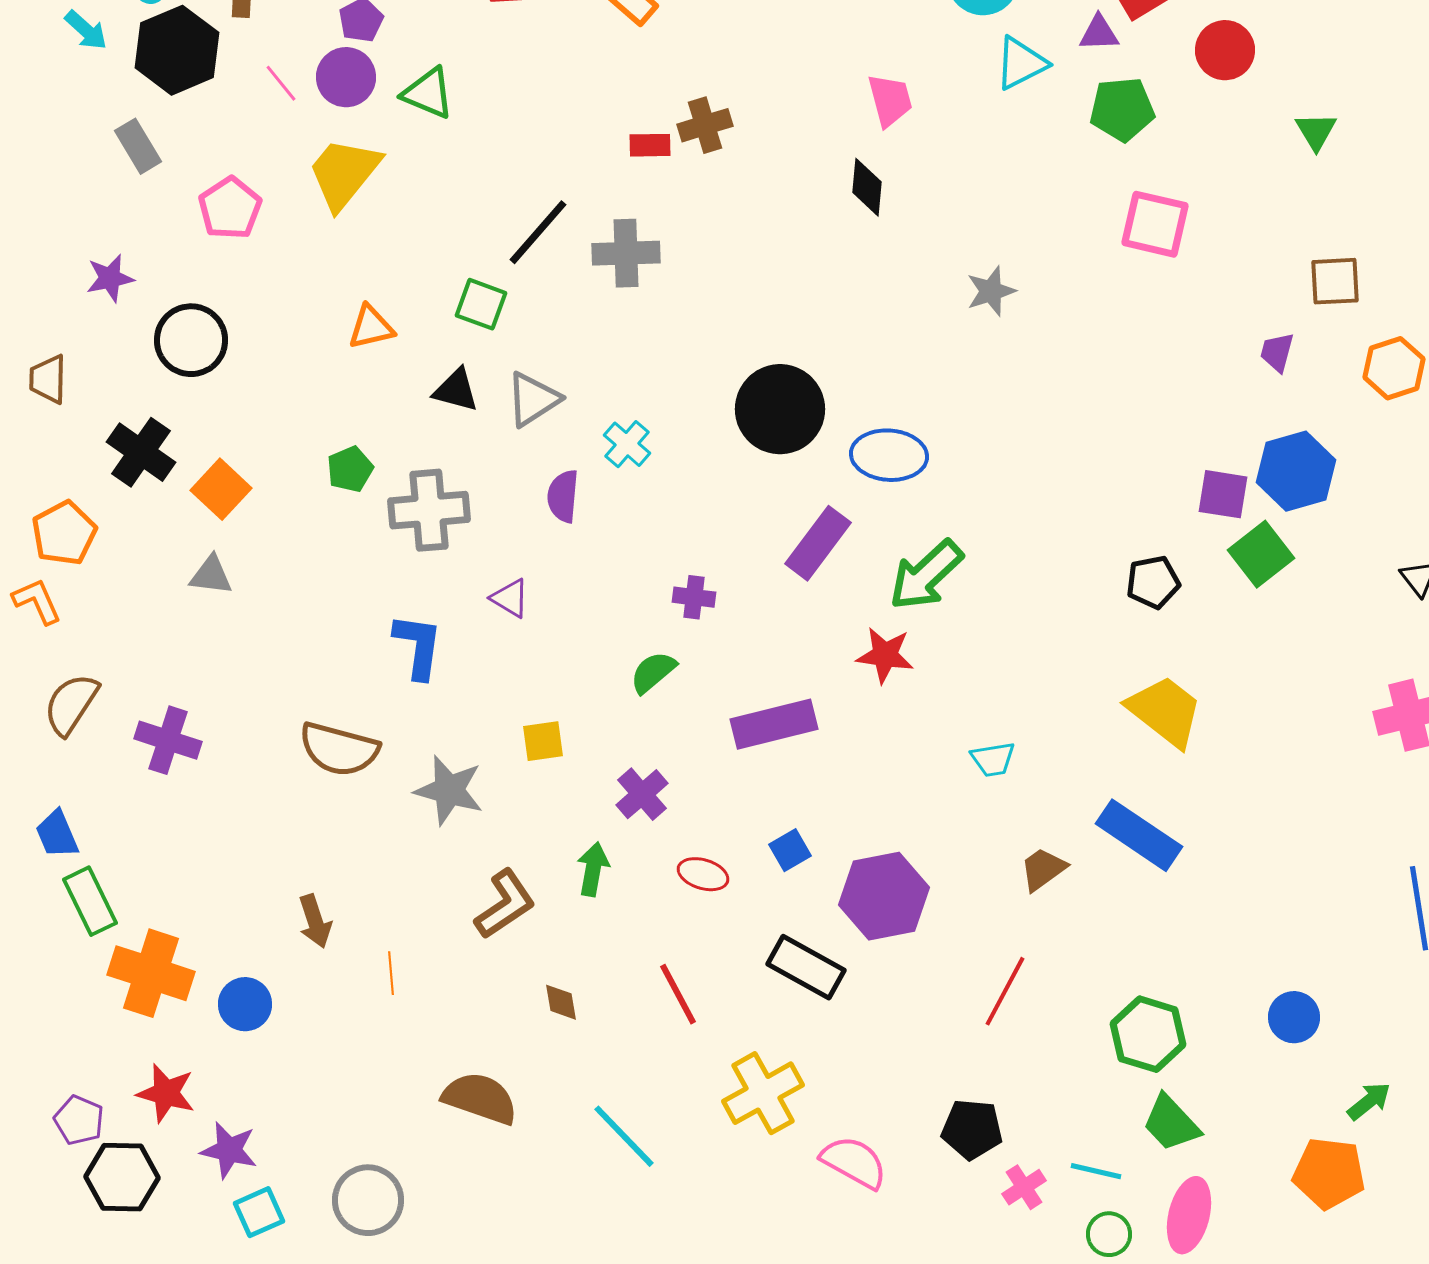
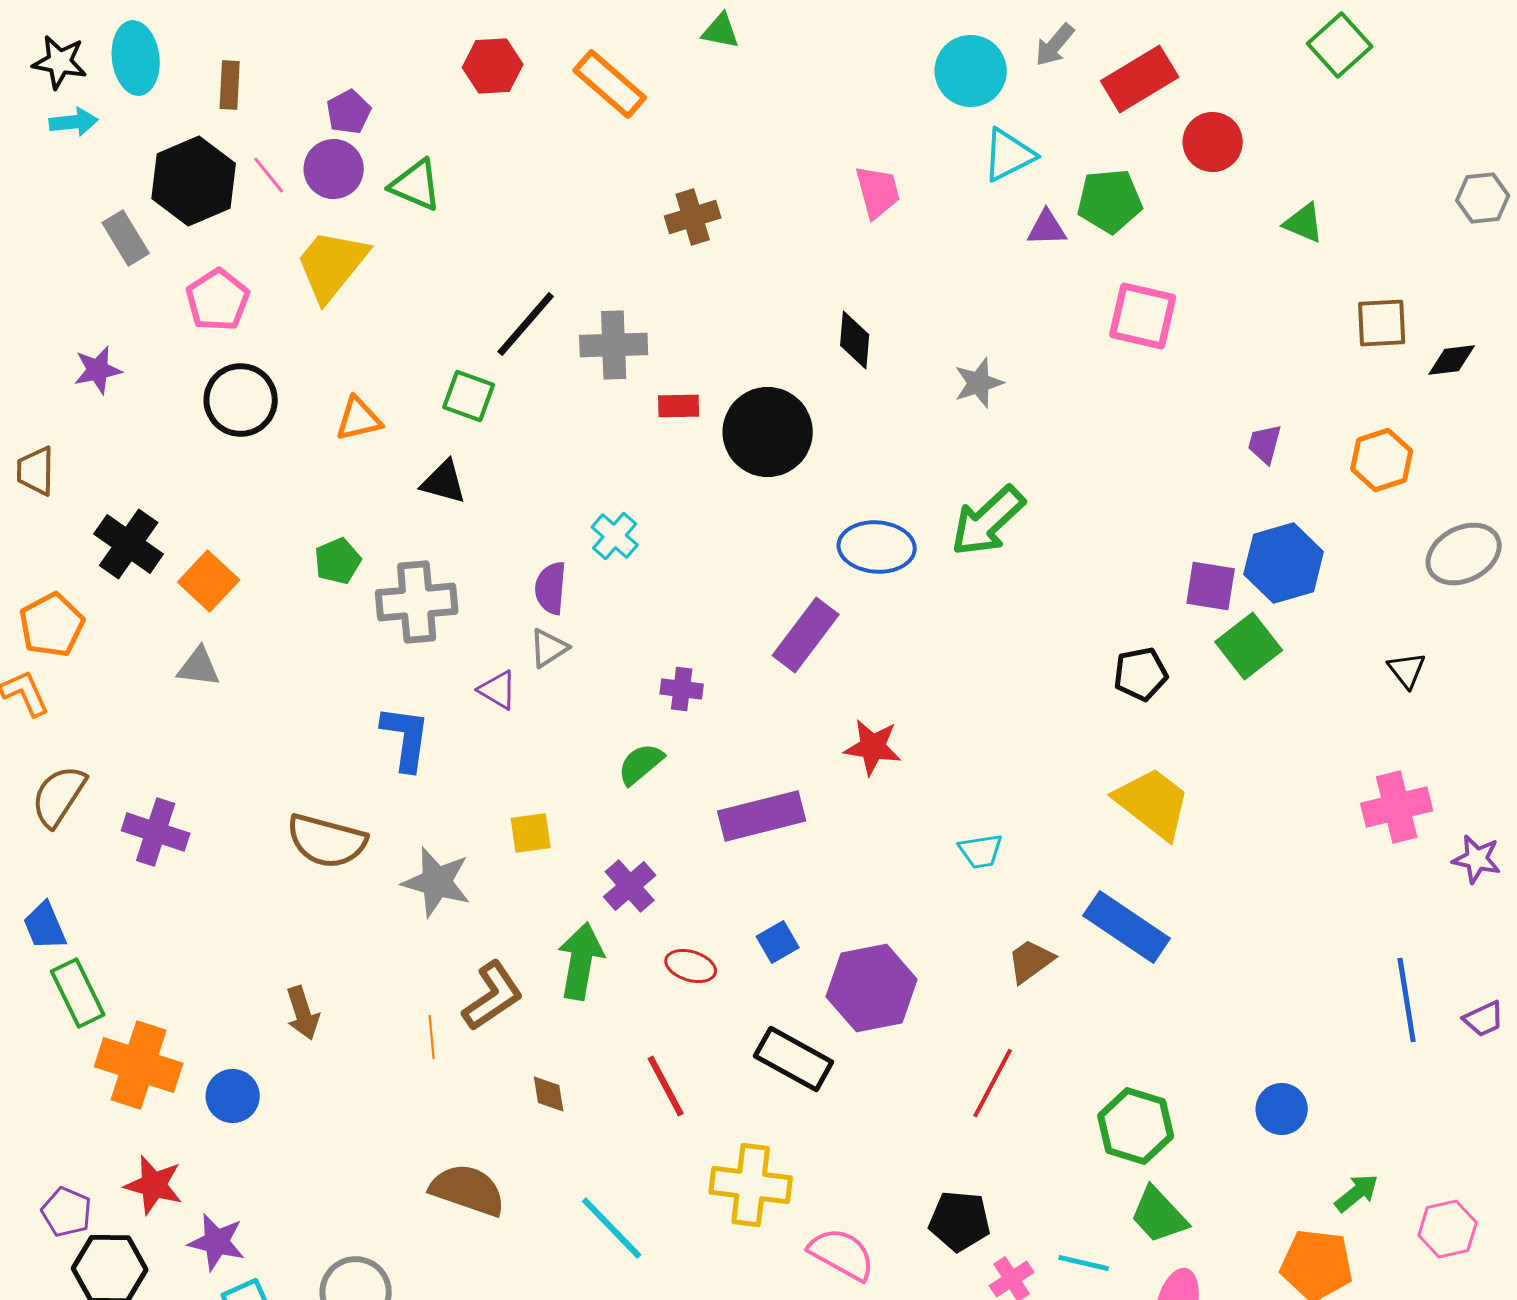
cyan arrow: (86, 30) -> (74, 122), turned -48
purple triangle: (1099, 33) -> (1047, 228), moved
black hexagon: (177, 50) -> (194, 181), moved
green triangle: (1316, 131) -> (1304, 223), turned -36
red rectangle: (650, 145) -> (679, 406), moved
black diamond: (867, 187) -> (855, 340), moved
brown square: (1335, 281) -> (1382, 323), moved
black circle: (191, 340) -> (241, 400), moved
gray triangle: (533, 399) -> (549, 648), moved, size x0.7
black circle: (780, 409) -> (768, 432), moved
green arrow: (926, 575) -> (988, 521), moved
green arrow: (593, 869) -> (581, 961), size x1.4
orange line: (391, 973) -> (432, 1037), moved
yellow cross: (763, 1093) -> (751, 1185), turned 36

